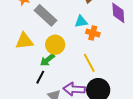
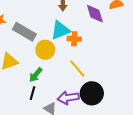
cyan triangle: (81, 22) -> (60, 30), size x1.5
yellow circle: (55, 45) -> (45, 50), moved

